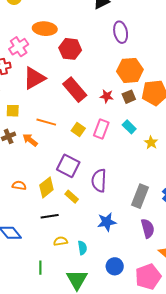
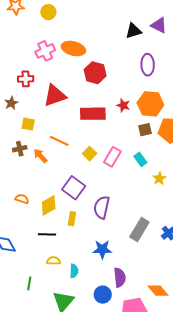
pink cross: (19, 47) -> (45, 51), moved
red rectangle: (75, 90) -> (93, 114), turned -60
red star: (107, 96) -> (123, 105), moved
yellow rectangle: (72, 197) -> (72, 219), turned 48
purple semicircle: (148, 228) -> (120, 277), moved

